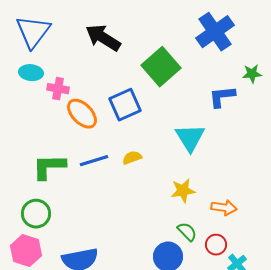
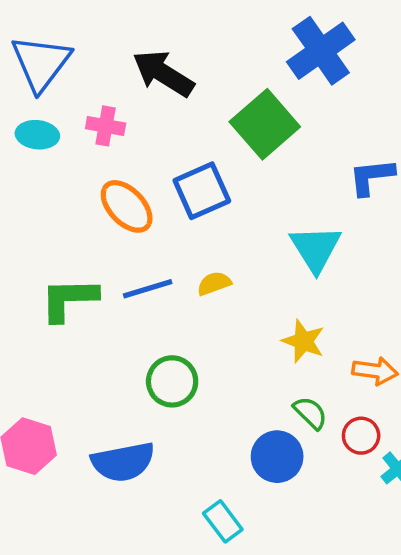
blue cross: (215, 32) -> (321, 51), moved
pink cross: (58, 89) -> (106, 126), moved
yellow star: (183, 191) -> (303, 341), turned 30
green circle: (36, 214) -> (172, 381), moved

